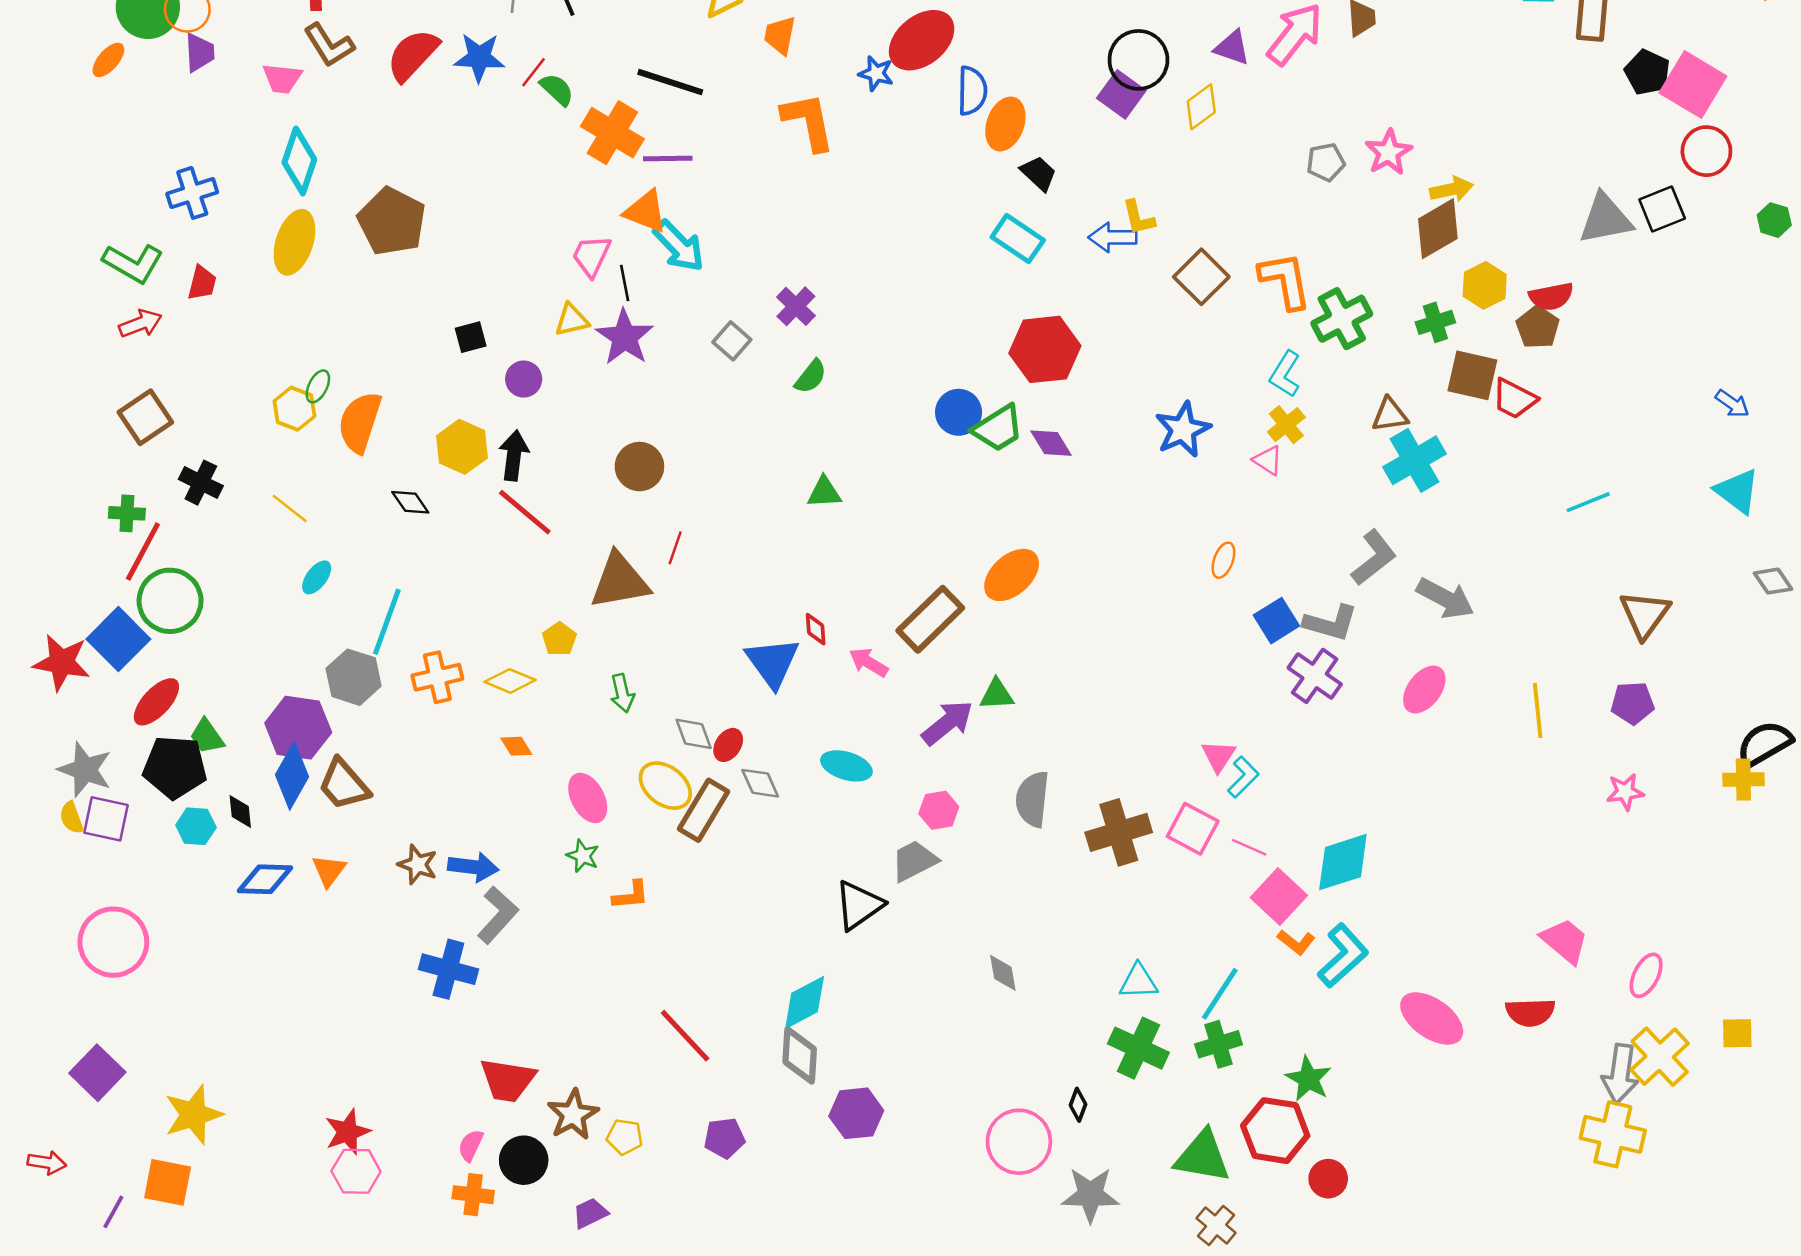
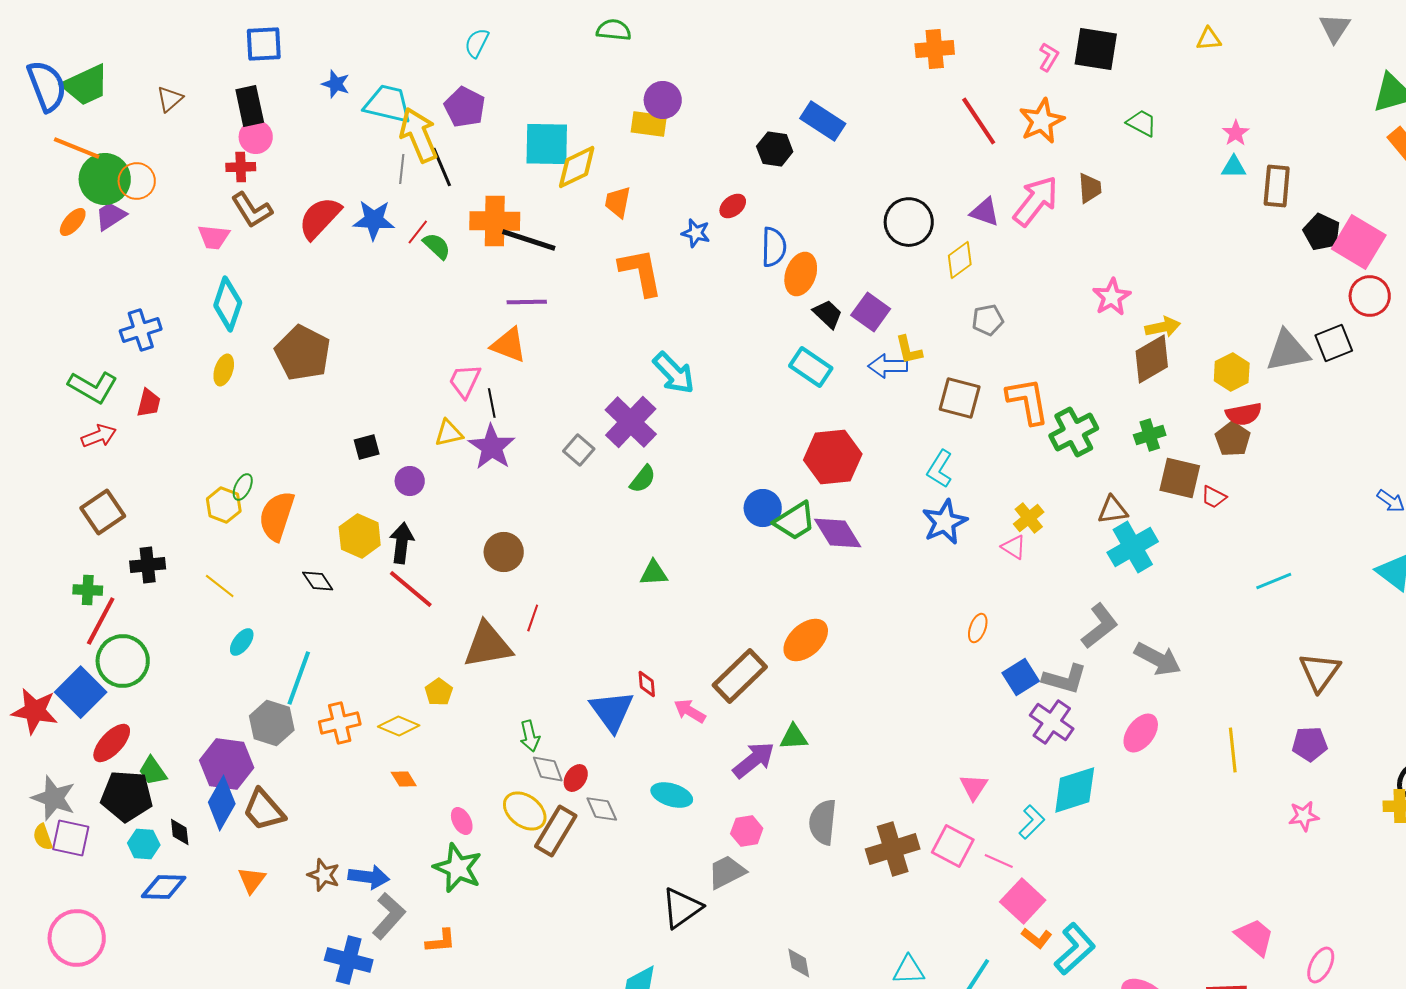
red ellipse: (922, 40) -> (733, 206), size x0.5
purple trapezoid: (200, 53) -> (111, 216), moved, turned -120
purple square: (1121, 94) -> (871, 312), moved
orange cross: (612, 133) -> (495, 221), moved, turned -30
gray pentagon: (1326, 162) -> (988, 320), moved
yellow ellipse: (294, 242) -> (224, 370), size x0.6
cyan arrow: (679, 246) -> (674, 373), moved
brown square: (1201, 277) -> (960, 398), turned -30
yellow hexagon: (1485, 285) -> (1232, 372), moved
purple cross: (796, 306) -> (631, 422), size x1.6
cyan L-shape: (1285, 374) -> (940, 469), moved
red trapezoid: (1514, 399) -> (1214, 497), size x0.7
purple diamond: (1051, 443) -> (838, 533), size x1.4
black cross: (201, 483) -> (148, 565), turned -32
green arrow: (622, 693) -> (530, 736), moved
cyan L-shape: (1243, 777) -> (1032, 822), moved
pink ellipse: (588, 798) -> (462, 821), size x0.7
green star: (583, 856) -> (458, 868), size x1.8
cyan diamond: (1343, 862) -> (1075, 790), moved
blue diamond: (265, 879) -> (164, 887), moved
orange L-shape: (631, 895) -> (441, 941), moved

